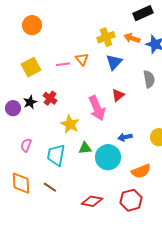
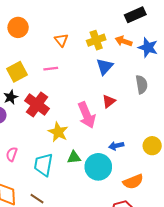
orange triangle: (82, 59) -> (61, 40), moved
red cross: (50, 98) -> (37, 105), size x1.6
black star: (30, 102) -> (11, 97), moved

